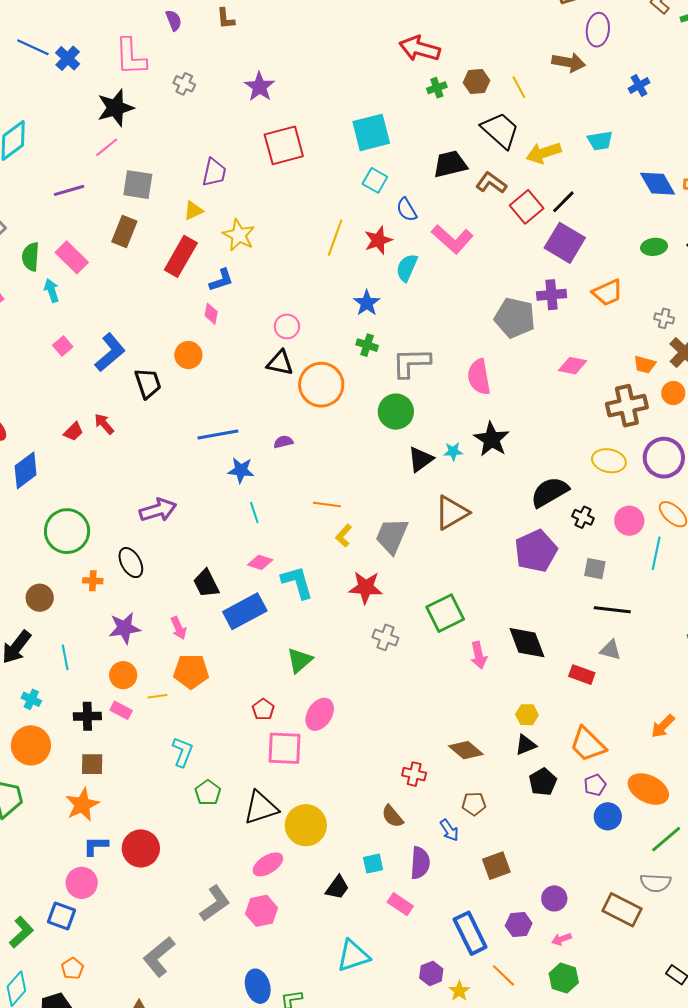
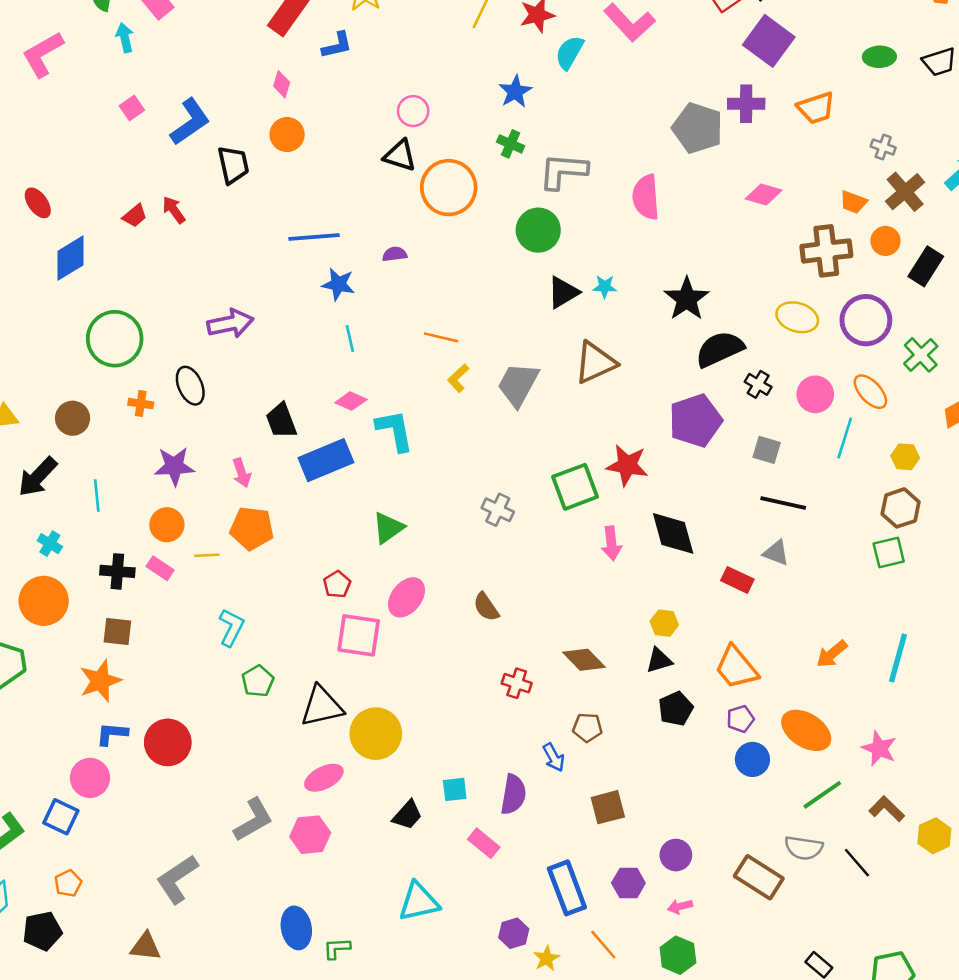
pink diamond: (211, 314) -> (282, 84), moved
black star: (492, 439) -> (687, 299), moved
red star: (366, 588) -> (627, 465), moved
brown semicircle: (392, 816) -> (486, 607), moved

